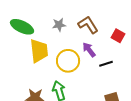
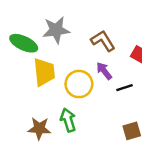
gray star: (59, 25) -> (56, 30), moved, size x1.6

